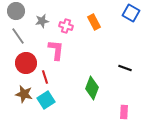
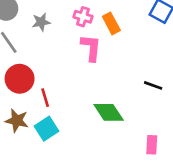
pink cross: (66, 26) -> (83, 17), moved
pink L-shape: (56, 50) -> (91, 48), moved
green diamond: (92, 88) -> (109, 112), turned -55

